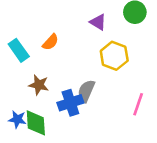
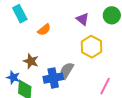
cyan rectangle: (19, 50) -> (20, 14), moved
blue star: (17, 119) -> (13, 77), moved

